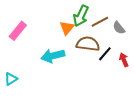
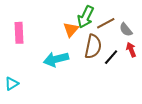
pink rectangle: (18, 31) -> (19, 33), turned -42
brown semicircle: (88, 44) -> (93, 47), turned 95
red arrow: (124, 60) -> (131, 50), moved

